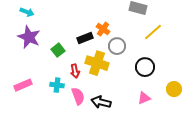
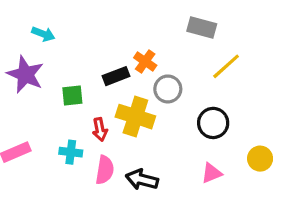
cyan arrow: (27, 12) -> (43, 34), moved
green square: (58, 50) -> (72, 95), turned 32
pink semicircle: (78, 96) -> (105, 170), turned 30

